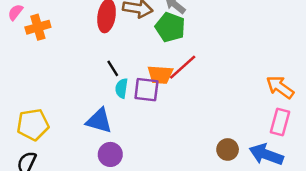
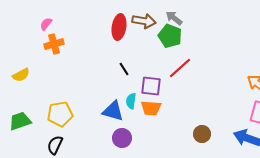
orange cross: (38, 27) -> (54, 44), moved
orange trapezoid: (160, 75) -> (151, 108), moved
cyan semicircle: (121, 88) -> (131, 101), moved
brown circle: (228, 149) -> (202, 134), moved

